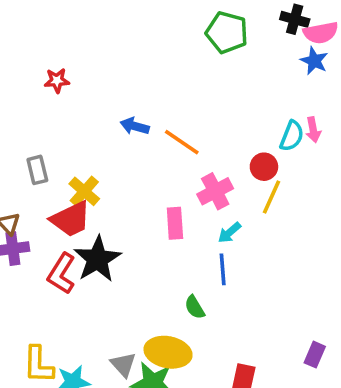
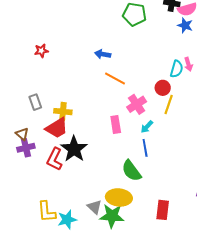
blue arrow: (135, 126) -> (103, 54), moved
yellow cross: (84, 191) -> (63, 112), turned -30
green semicircle: (195, 307) -> (131, 171), size x1.6

